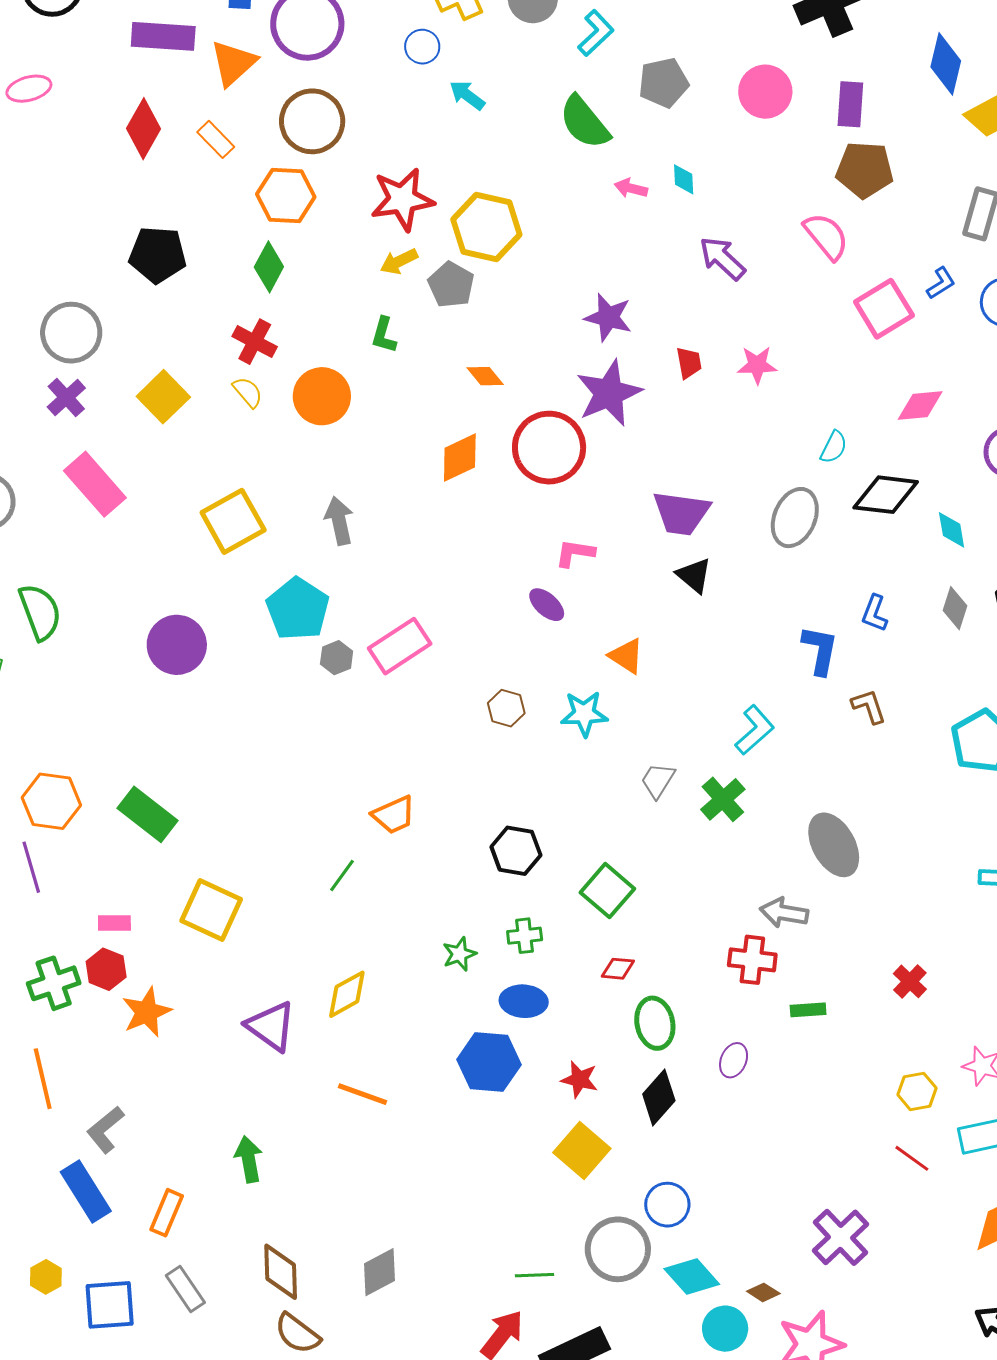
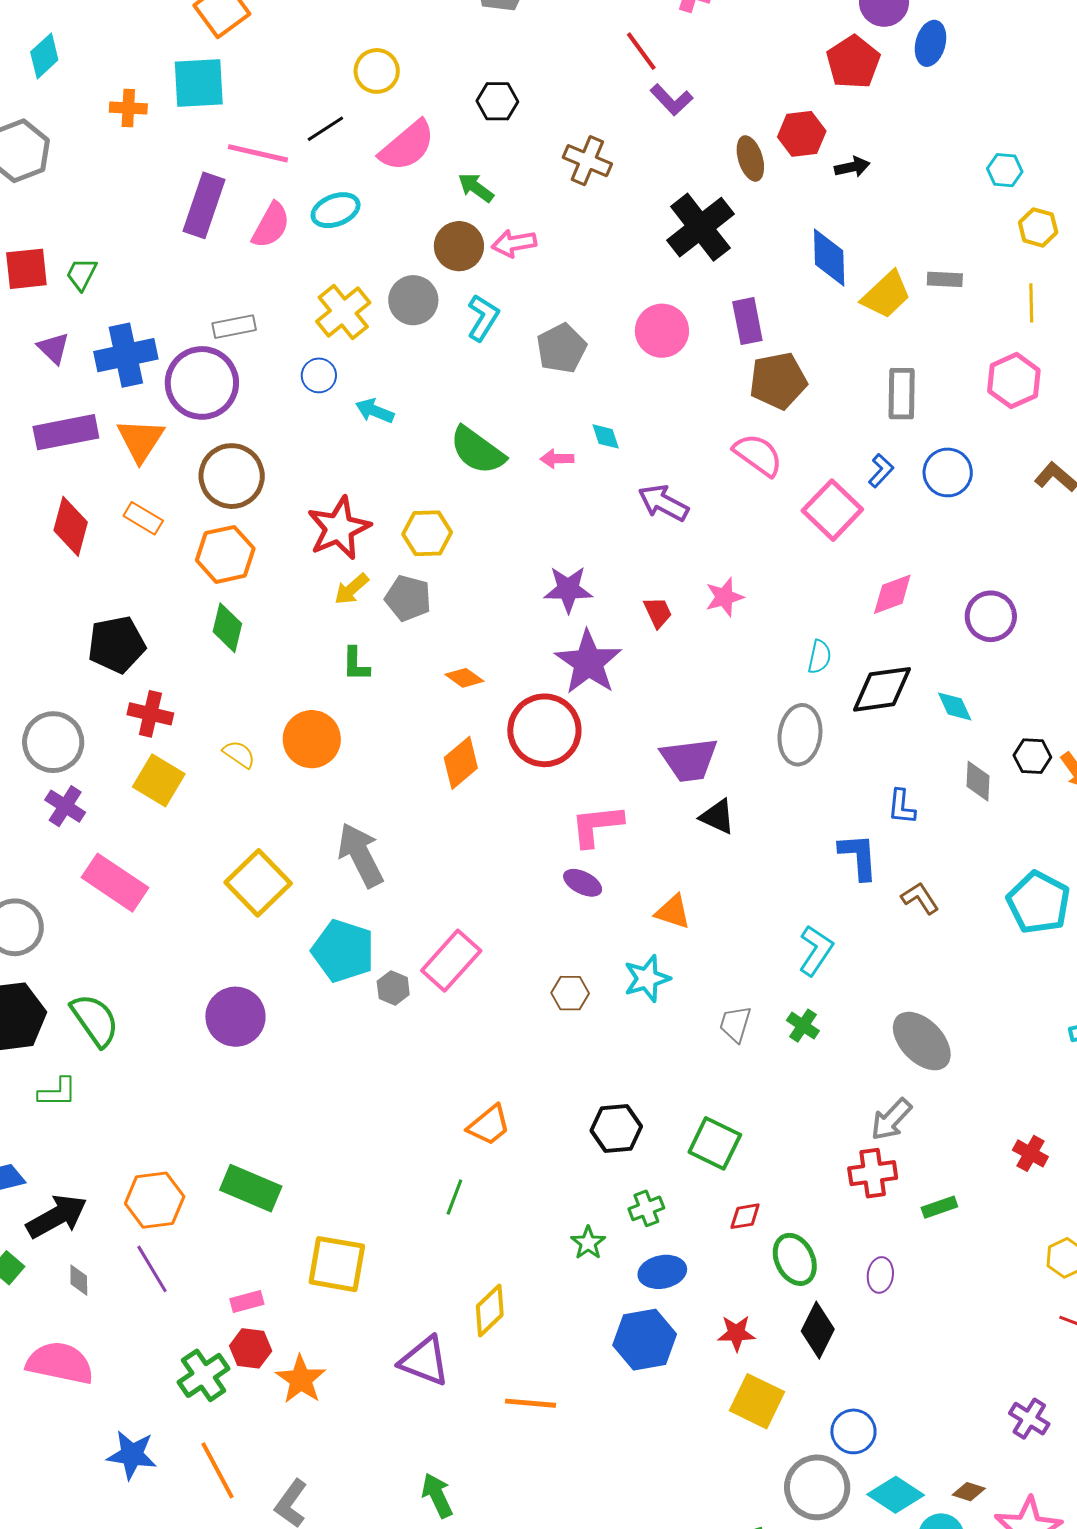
green semicircle: (584, 122) -> (477, 450), moved
yellow hexagon: (486, 227) -> (427, 533), size x0.7
red cross: (255, 342) -> (150, 714), moved
gray arrow: (339, 521) -> (360, 855), size x1.4
pink L-shape: (575, 553) -> (597, 826), size x1.4
green cross: (723, 799) -> (803, 1026), size x0.7
gray arrow: (784, 913) -> (891, 1119), turned -42
purple cross: (841, 1237) -> (1029, 1419), size x0.7

